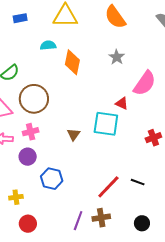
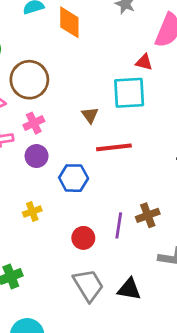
red line: (108, 187) -> (114, 147), moved, turned 52
red circle: (28, 224) -> (83, 238), moved

